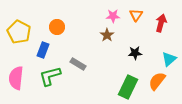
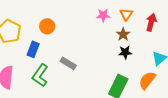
brown star: (107, 35) -> (123, 34), moved
green L-shape: (50, 76) -> (40, 75), turned -40

